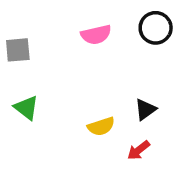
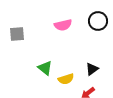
green triangle: (26, 108) -> (45, 68), moved

